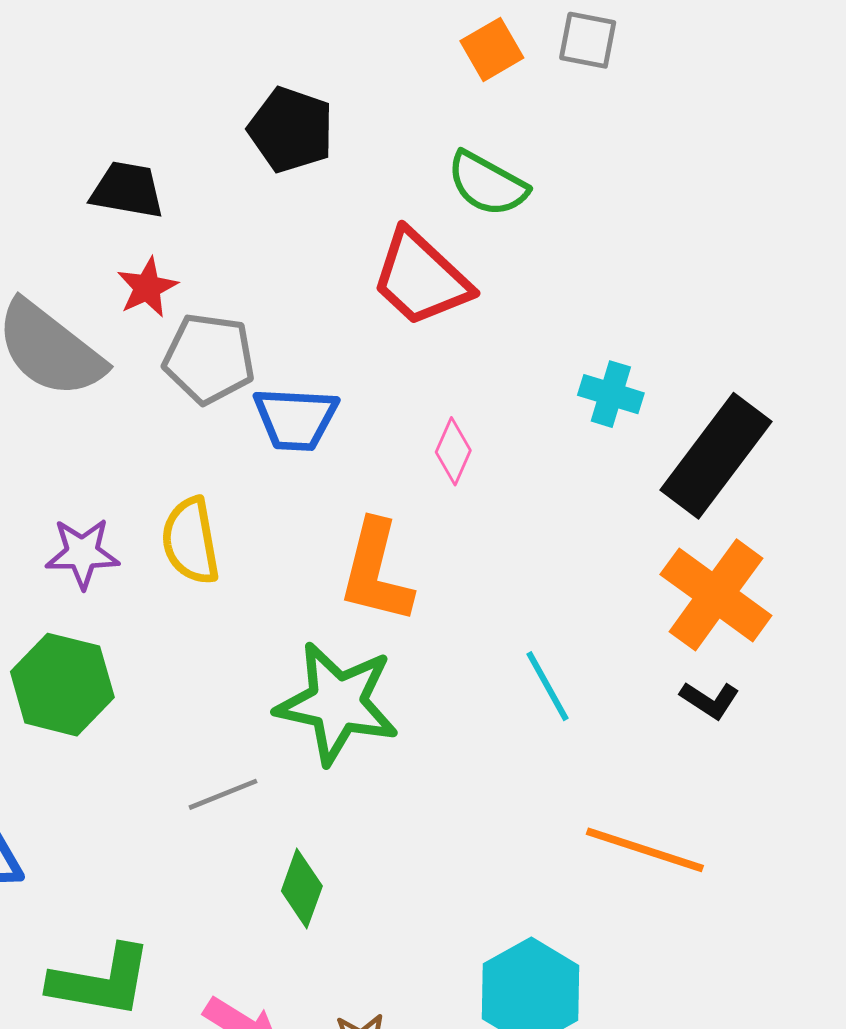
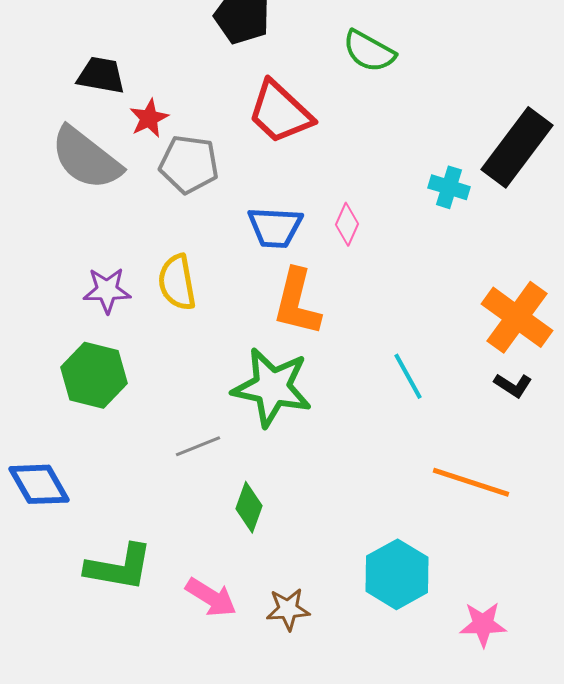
black trapezoid: (127, 190) -> (101, 75), moved
red trapezoid: (421, 278) -> (280, 112), moved
blue trapezoid: (296, 419) -> (275, 227), moved
black rectangle: (716, 456) -> (517, 147), moved

